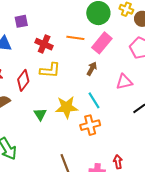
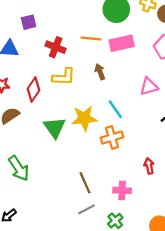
pink rectangle: (102, 43) -> (122, 43), turned 40
brown arrow: (92, 69) -> (100, 72), moved, turned -48
green triangle: (40, 114) -> (54, 128), size x1.5
red arrow: (118, 162) -> (149, 166), moved

